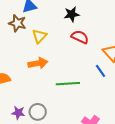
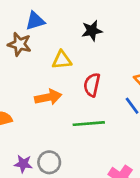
yellow triangle: (39, 36) -> (62, 60), moved, turned 42
red semicircle: (80, 37) -> (92, 85), moved, turned -102

